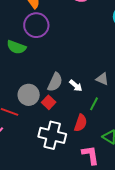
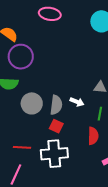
gray circle: (29, 95) -> (32, 103), moved
white cross: (52, 135) -> (54, 154), moved

